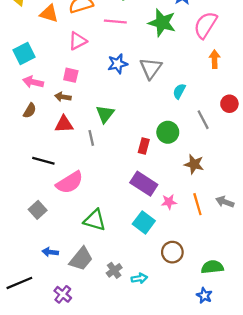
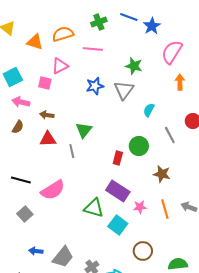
green star: (162, 23) -> (134, 66), moved, size x0.7
pink square: (71, 75) -> (45, 83), moved
black line: (43, 161) -> (21, 180), moved
green triangle: (95, 220) -> (94, 208), moved

